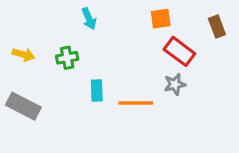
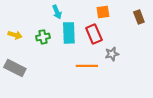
red rectangle: (179, 51) -> (94, 34), moved, turned 30
cyan rectangle: (97, 90) -> (69, 33), moved, size x1.5

